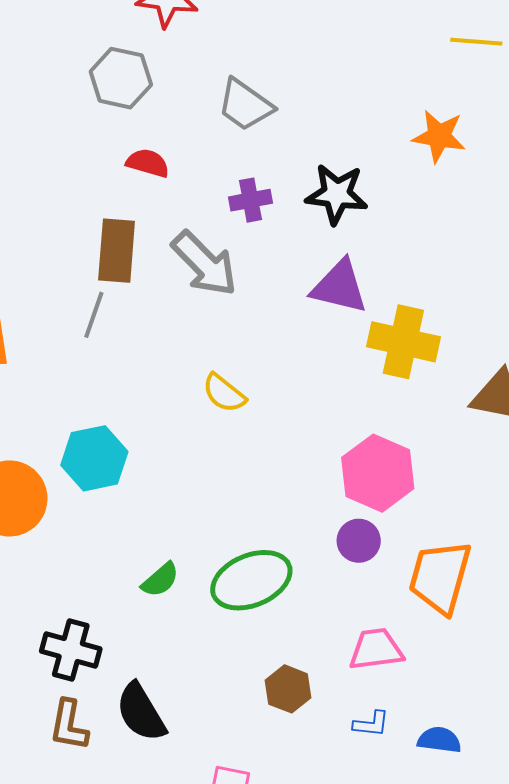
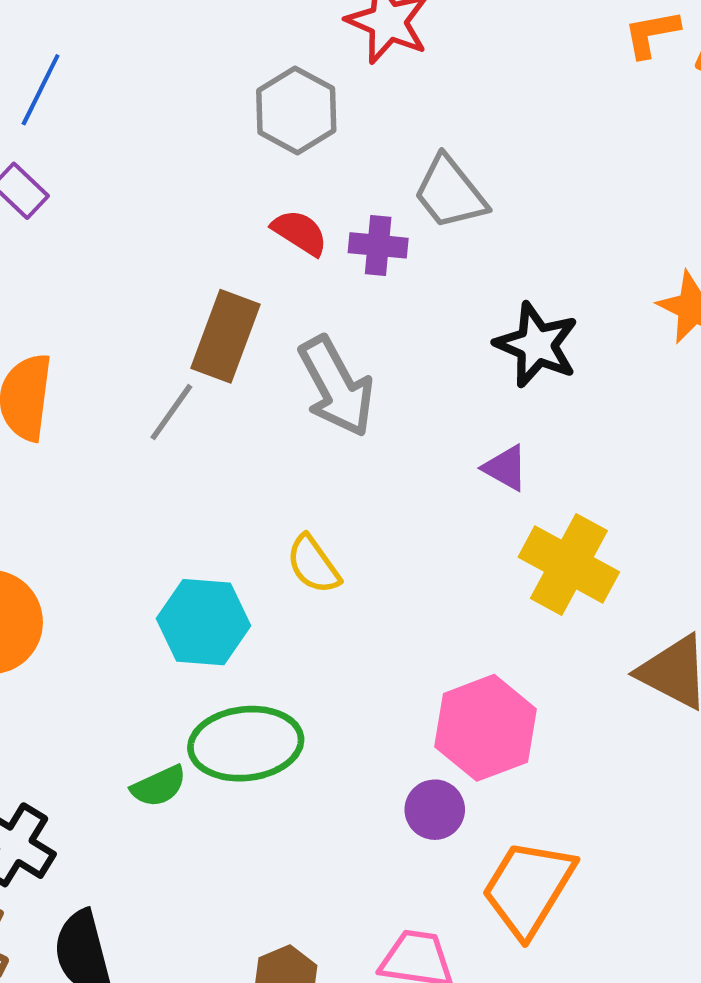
purple cross: (250, 200) -> (378, 245), moved
purple triangle: (339, 287) -> (505, 468), size x0.6
cyan hexagon: (94, 458) -> (204, 622), moved
green ellipse: (251, 580) -> (246, 744), moved

